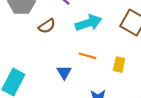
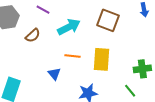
yellow rectangle: (119, 65) -> (101, 59), size x1.6

